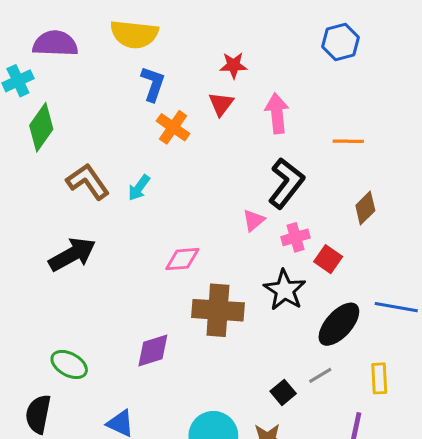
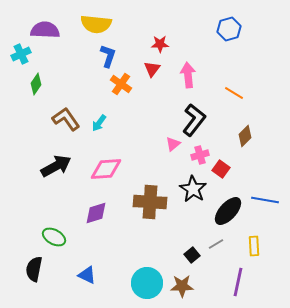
green diamond: (41, 127) -> (36, 84), size x0.7
orange line: (348, 141) -> (234, 93), turned 30
pink diamond: (182, 259) -> (106, 169), moved, size x1.4
purple diamond: (153, 351) -> (96, 213), moved

